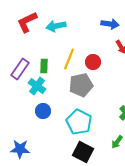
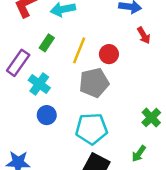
green rectangle: (44, 66) -> (47, 43), moved, turned 32
cyan pentagon: (79, 122) -> (92, 129), turned -30

